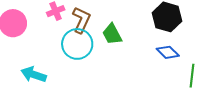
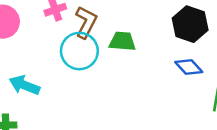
green trapezoid: (112, 34) -> (122, 41), turned 120

